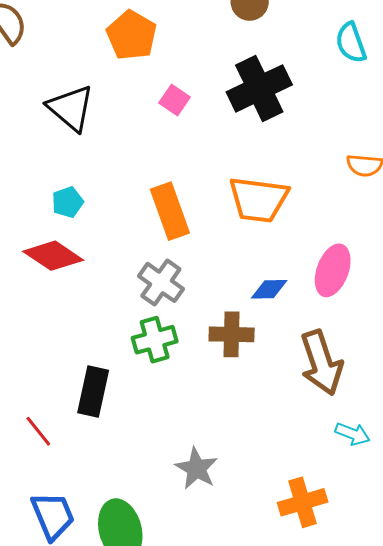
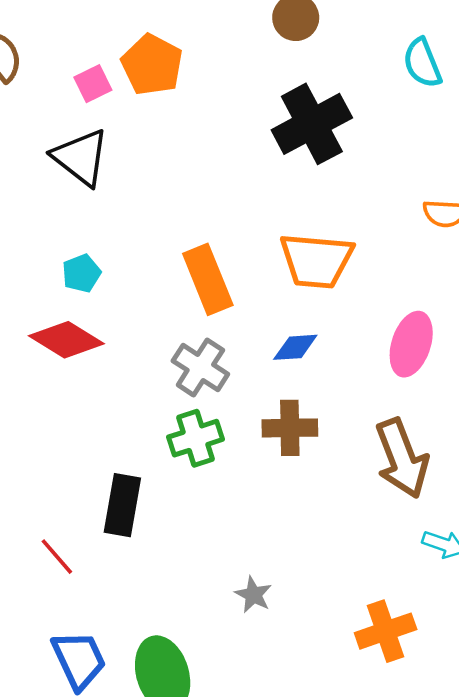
pink square: (175, 100) -> (93, 84), moved, turned 32
blue diamond: (269, 289) -> (295, 347), moved
gray star: (196, 468) -> (253, 595), size x0.7

